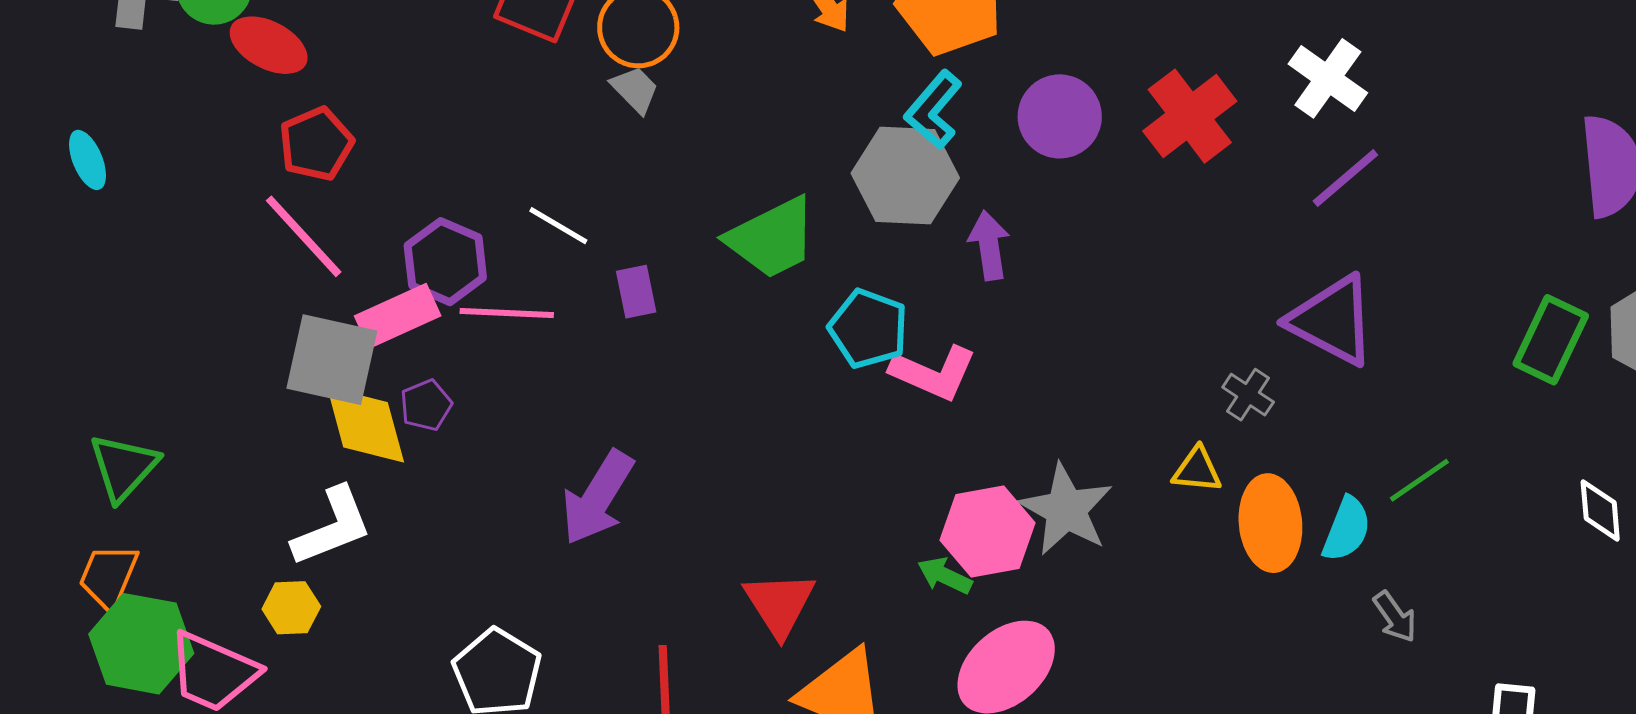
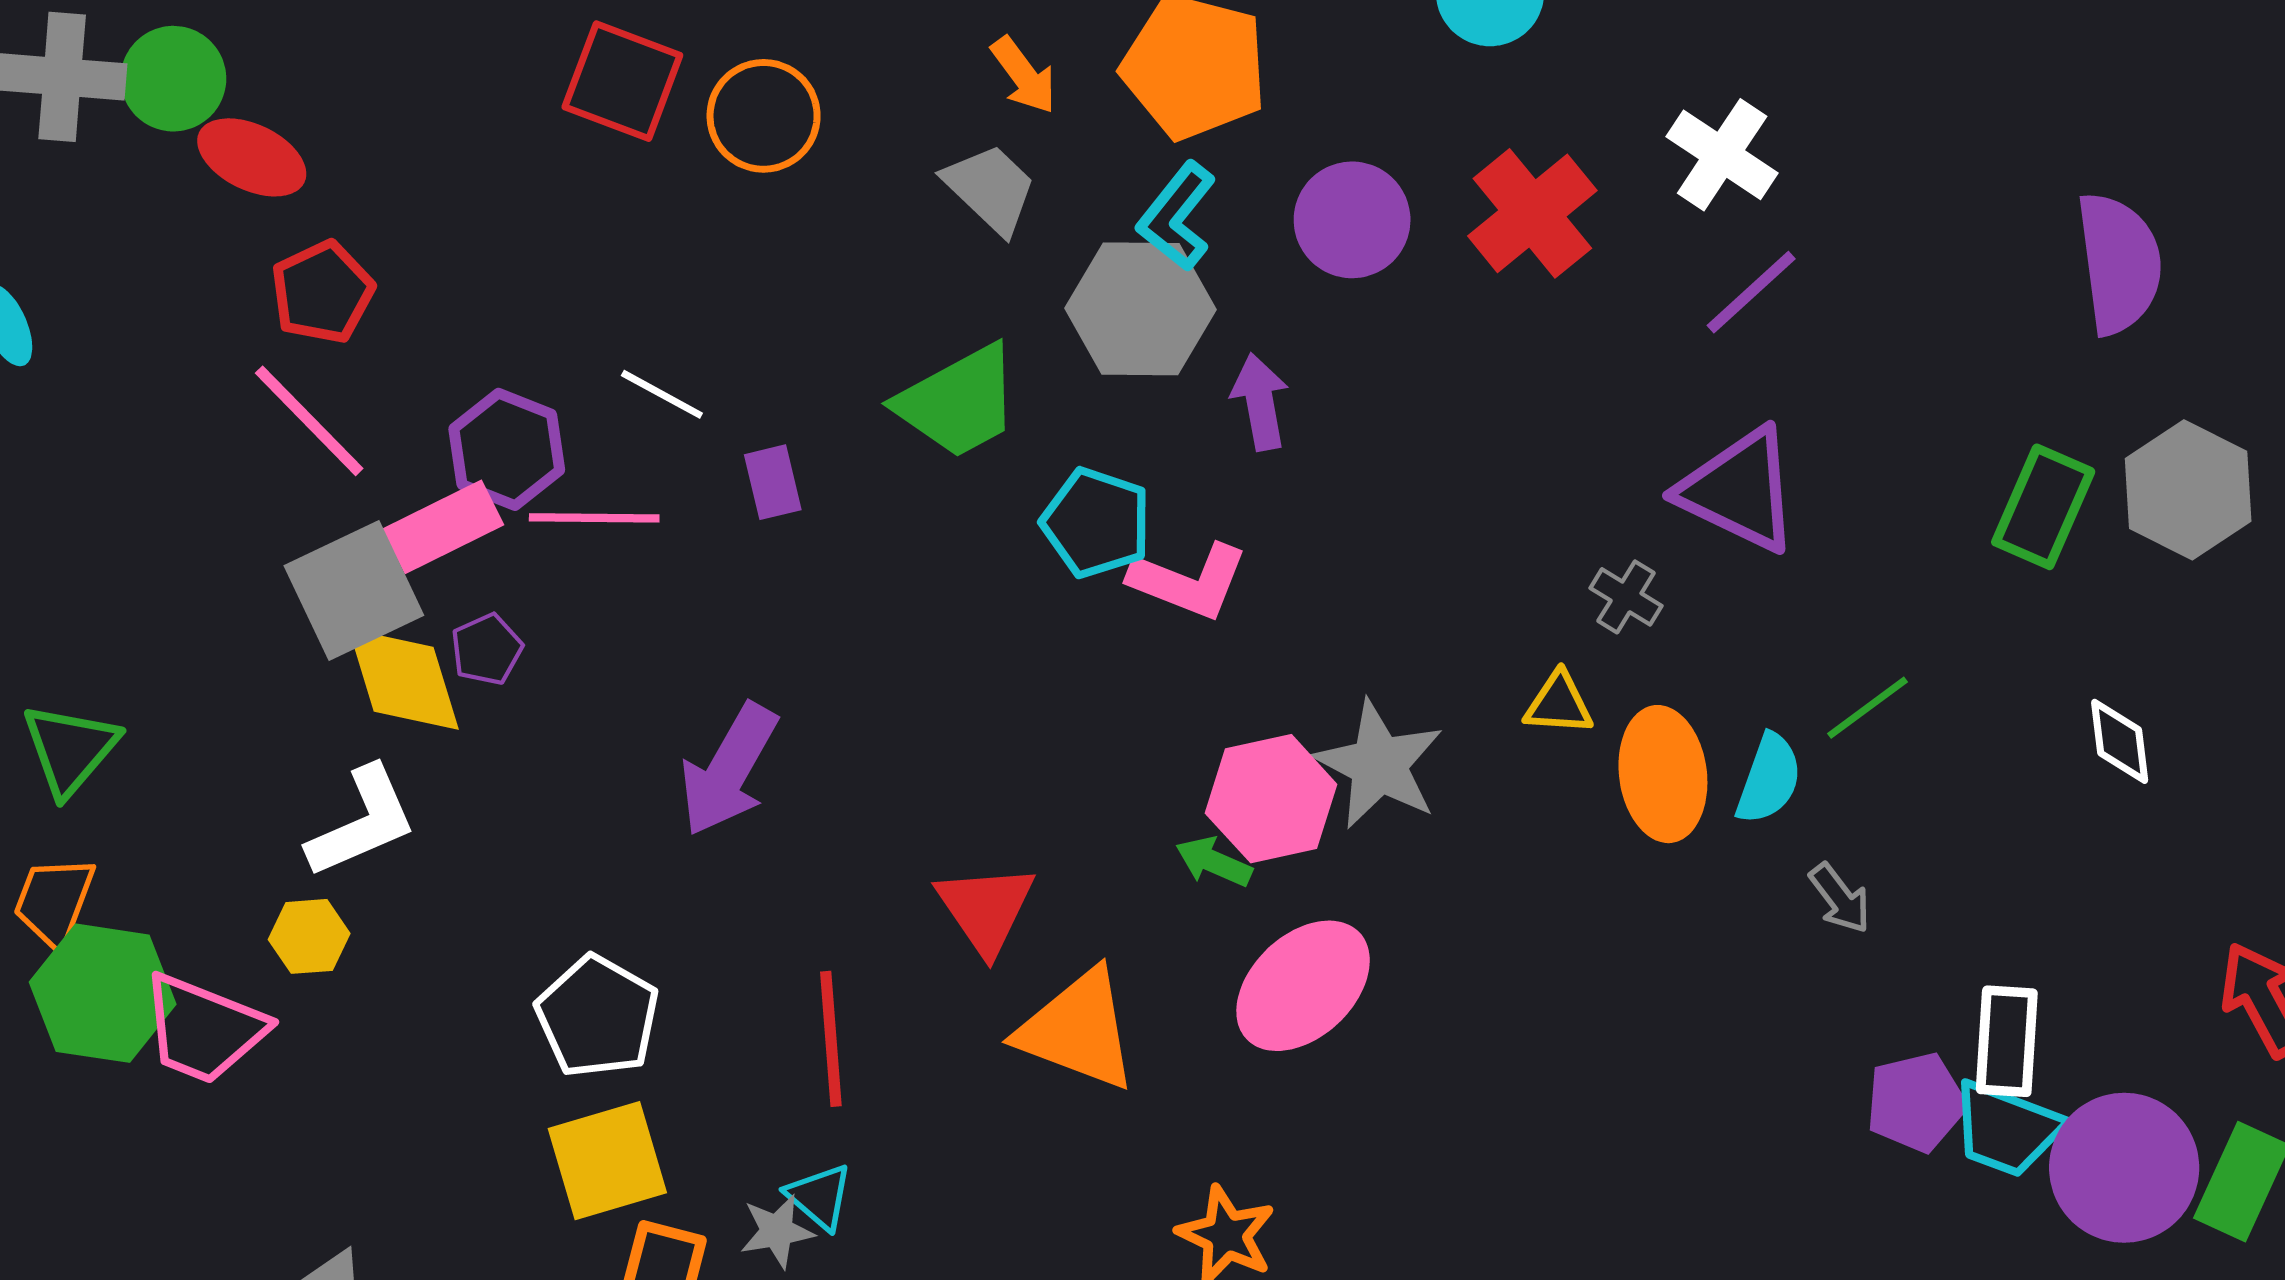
gray trapezoid: (635, 90) -> (990, 189), moved, size x1.4
gray square: (332, 360) -> (354, 591), turned -36

